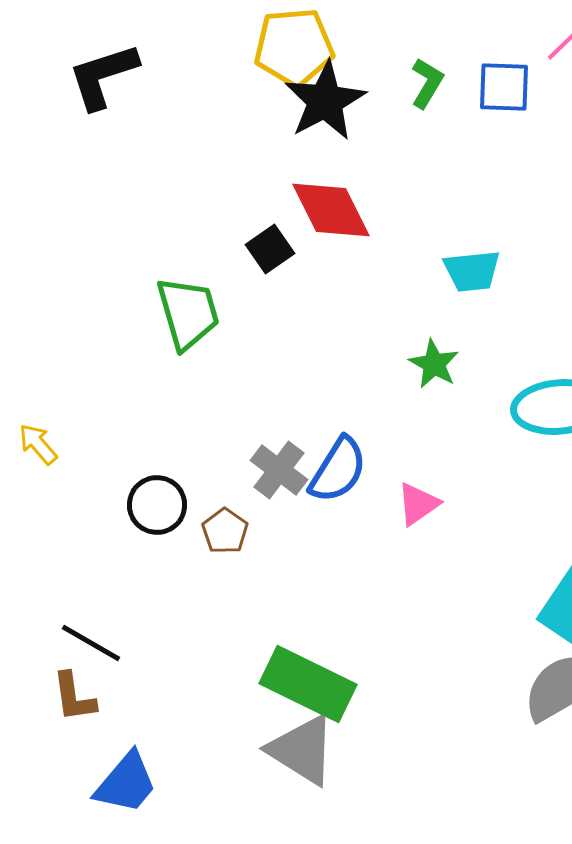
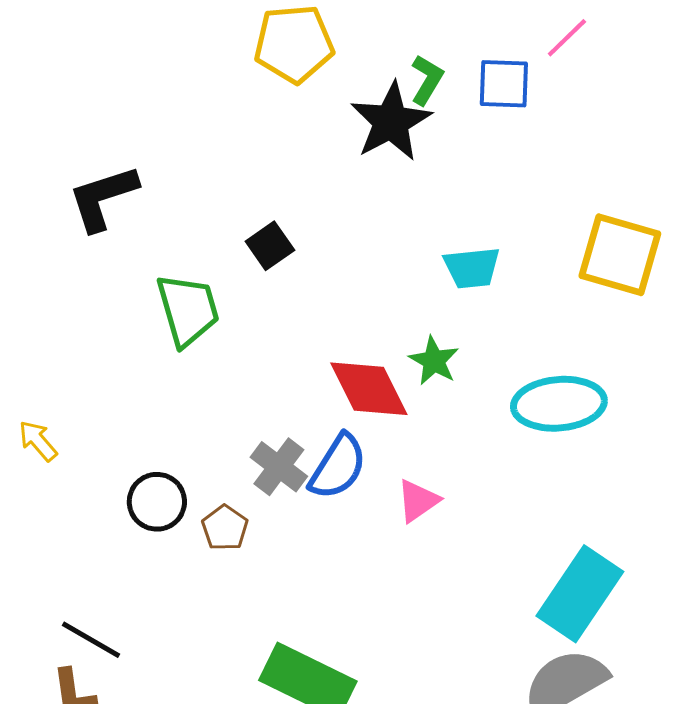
black L-shape: (103, 76) -> (103, 198), moved
black star: (325, 101) -> (391, 122), moved
red diamond: (331, 210) -> (369, 389), moved

